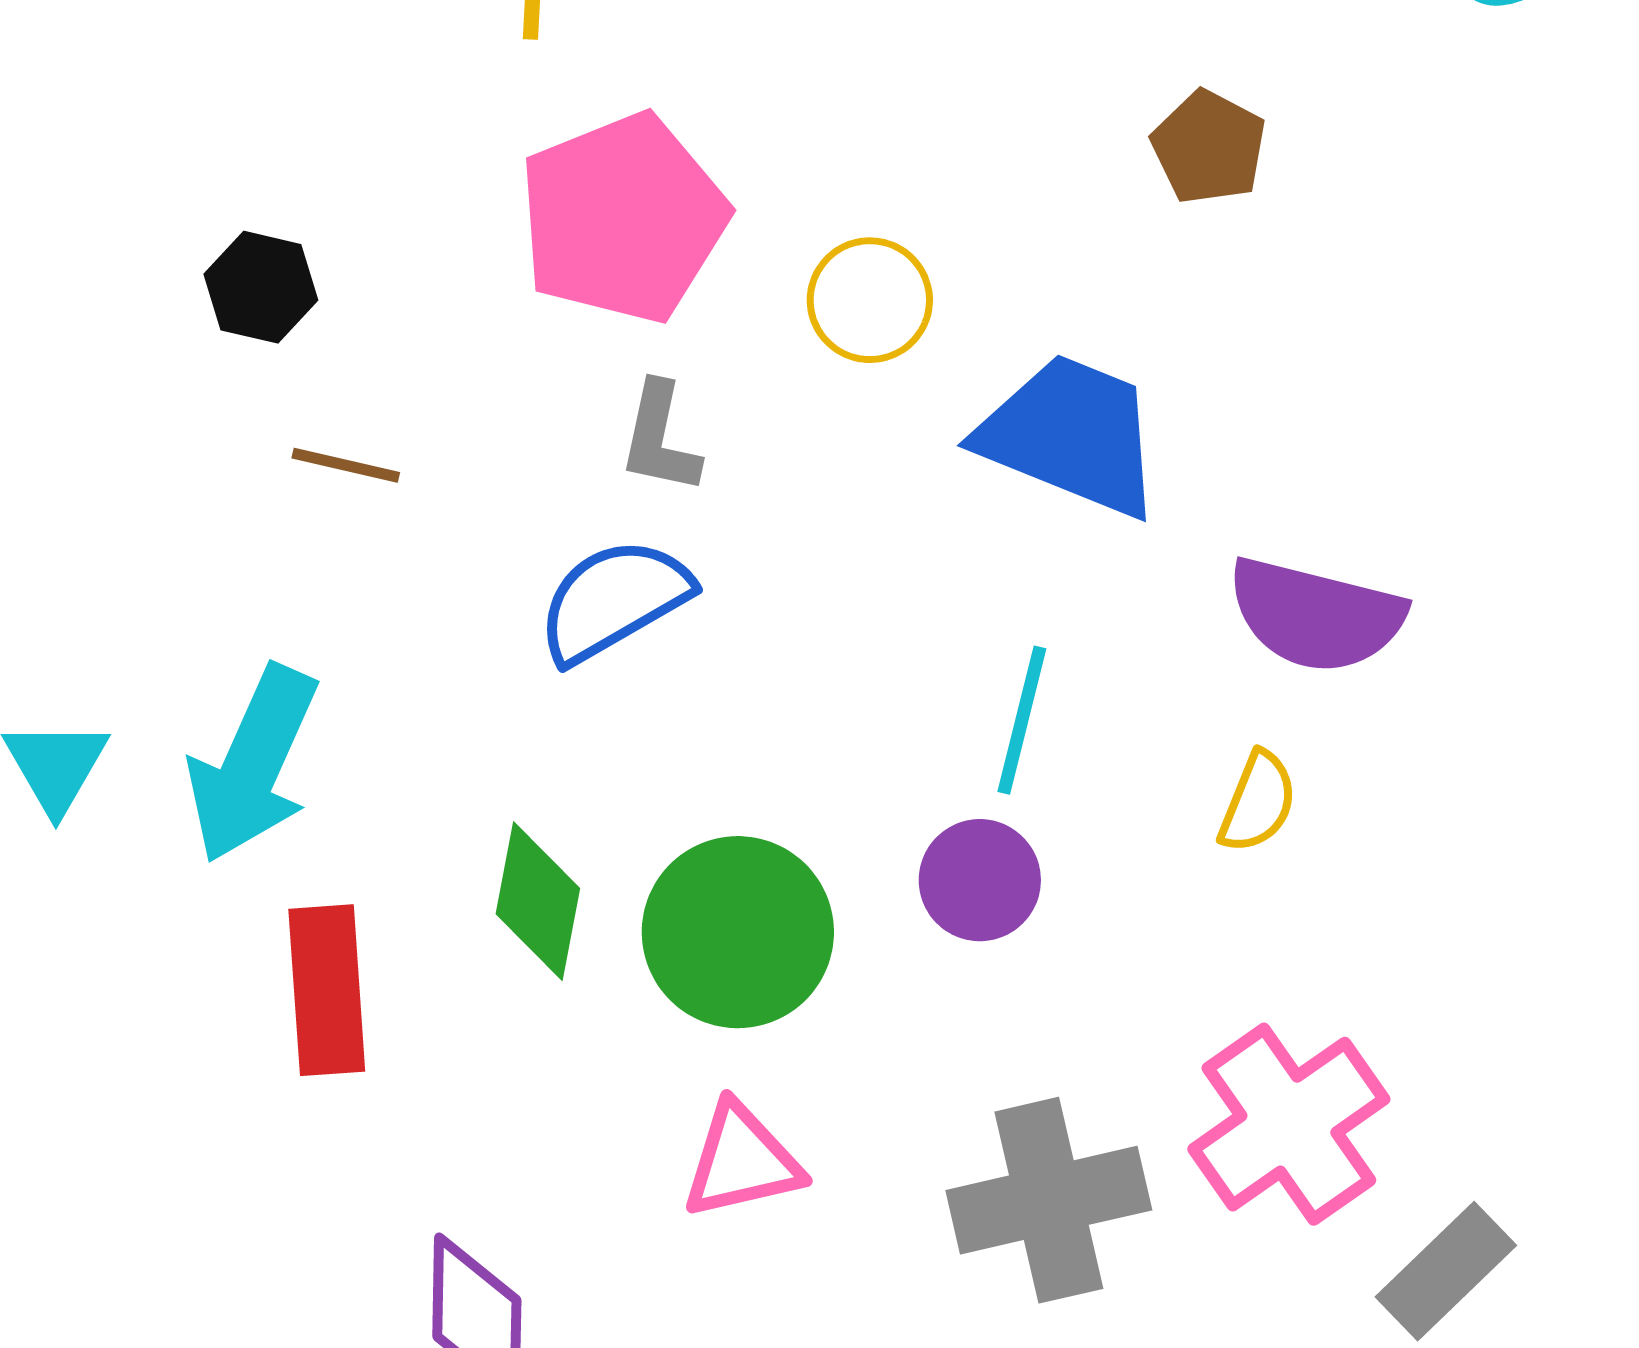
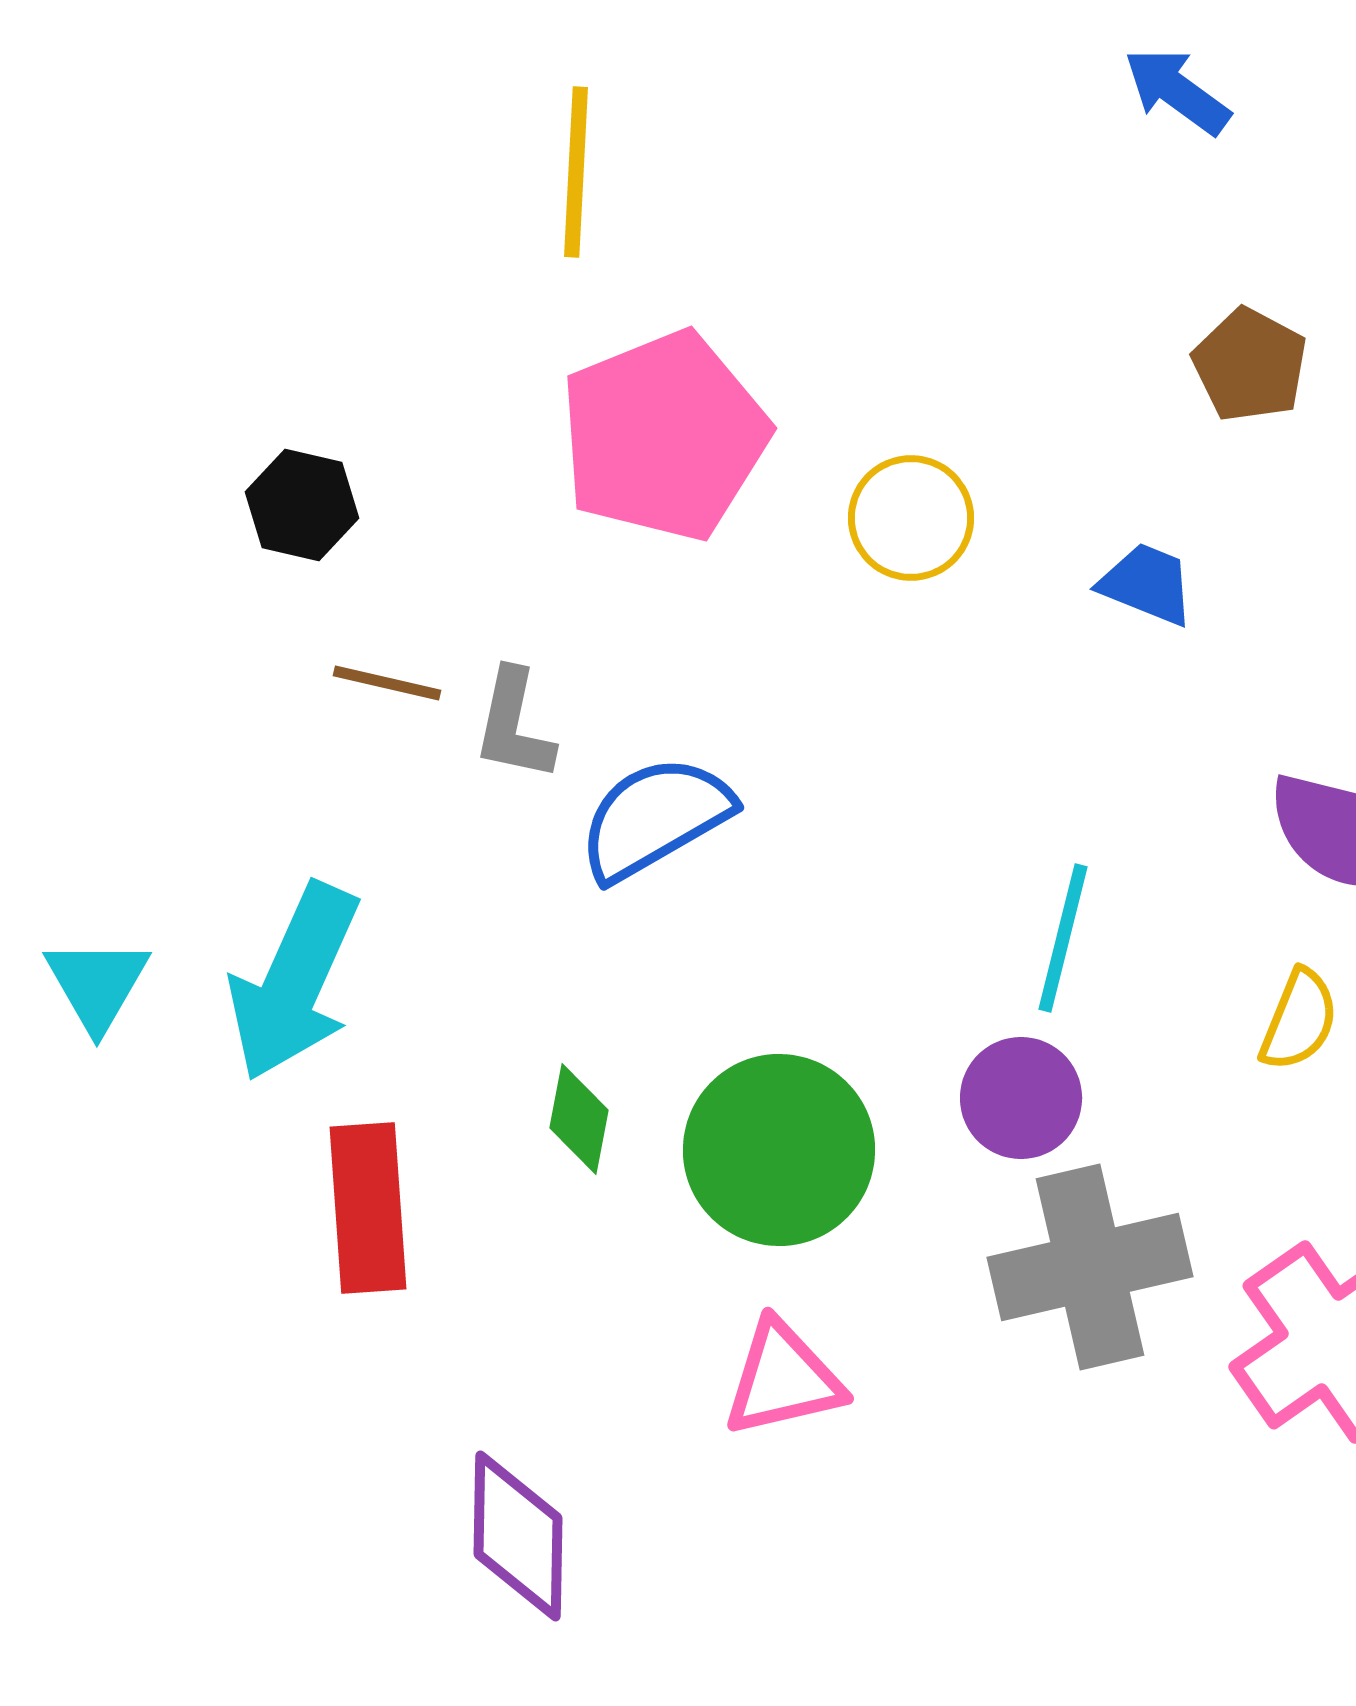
blue trapezoid: (1071, 435) -> (1147, 584), moved, size x0.5
gray L-shape: (660, 438) -> (514, 725), moved
green diamond: (538, 901) -> (579, 1119), size x0.7
gray cross: (1049, 1200) -> (1090, 1267), moved

